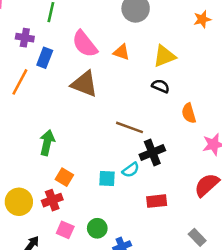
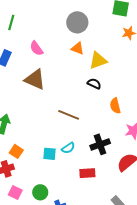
pink semicircle: (85, 44) -> (36, 48), size x0.7
orange triangle: (121, 52) -> (78, 48), moved
black cross: (152, 152) -> (100, 144), moved

